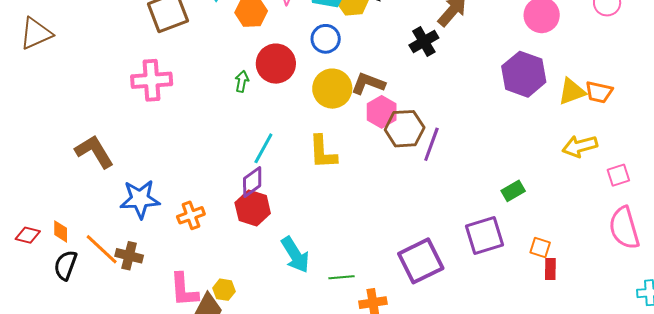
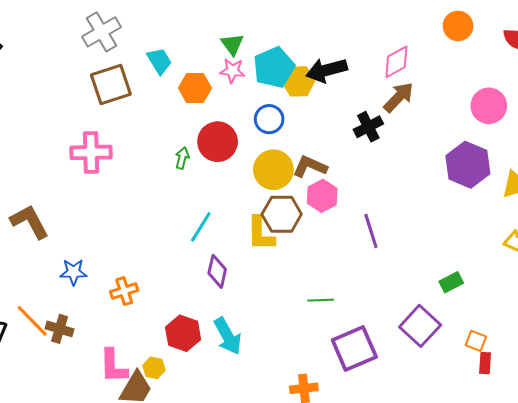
brown hexagon: (405, 129) -> (282, 214), moved
purple line: (431, 144) -> (371, 231), turned -40
purple diamond: (252, 182) -> (217, 271), moved, turned -44
blue star: (140, 199) -> (73, 272), size x0.7
red hexagon: (253, 208) -> (183, 333), moved
purple square: (484, 235) -> (420, 326), turned -33
green line: (342, 277) -> (321, 300), moved

